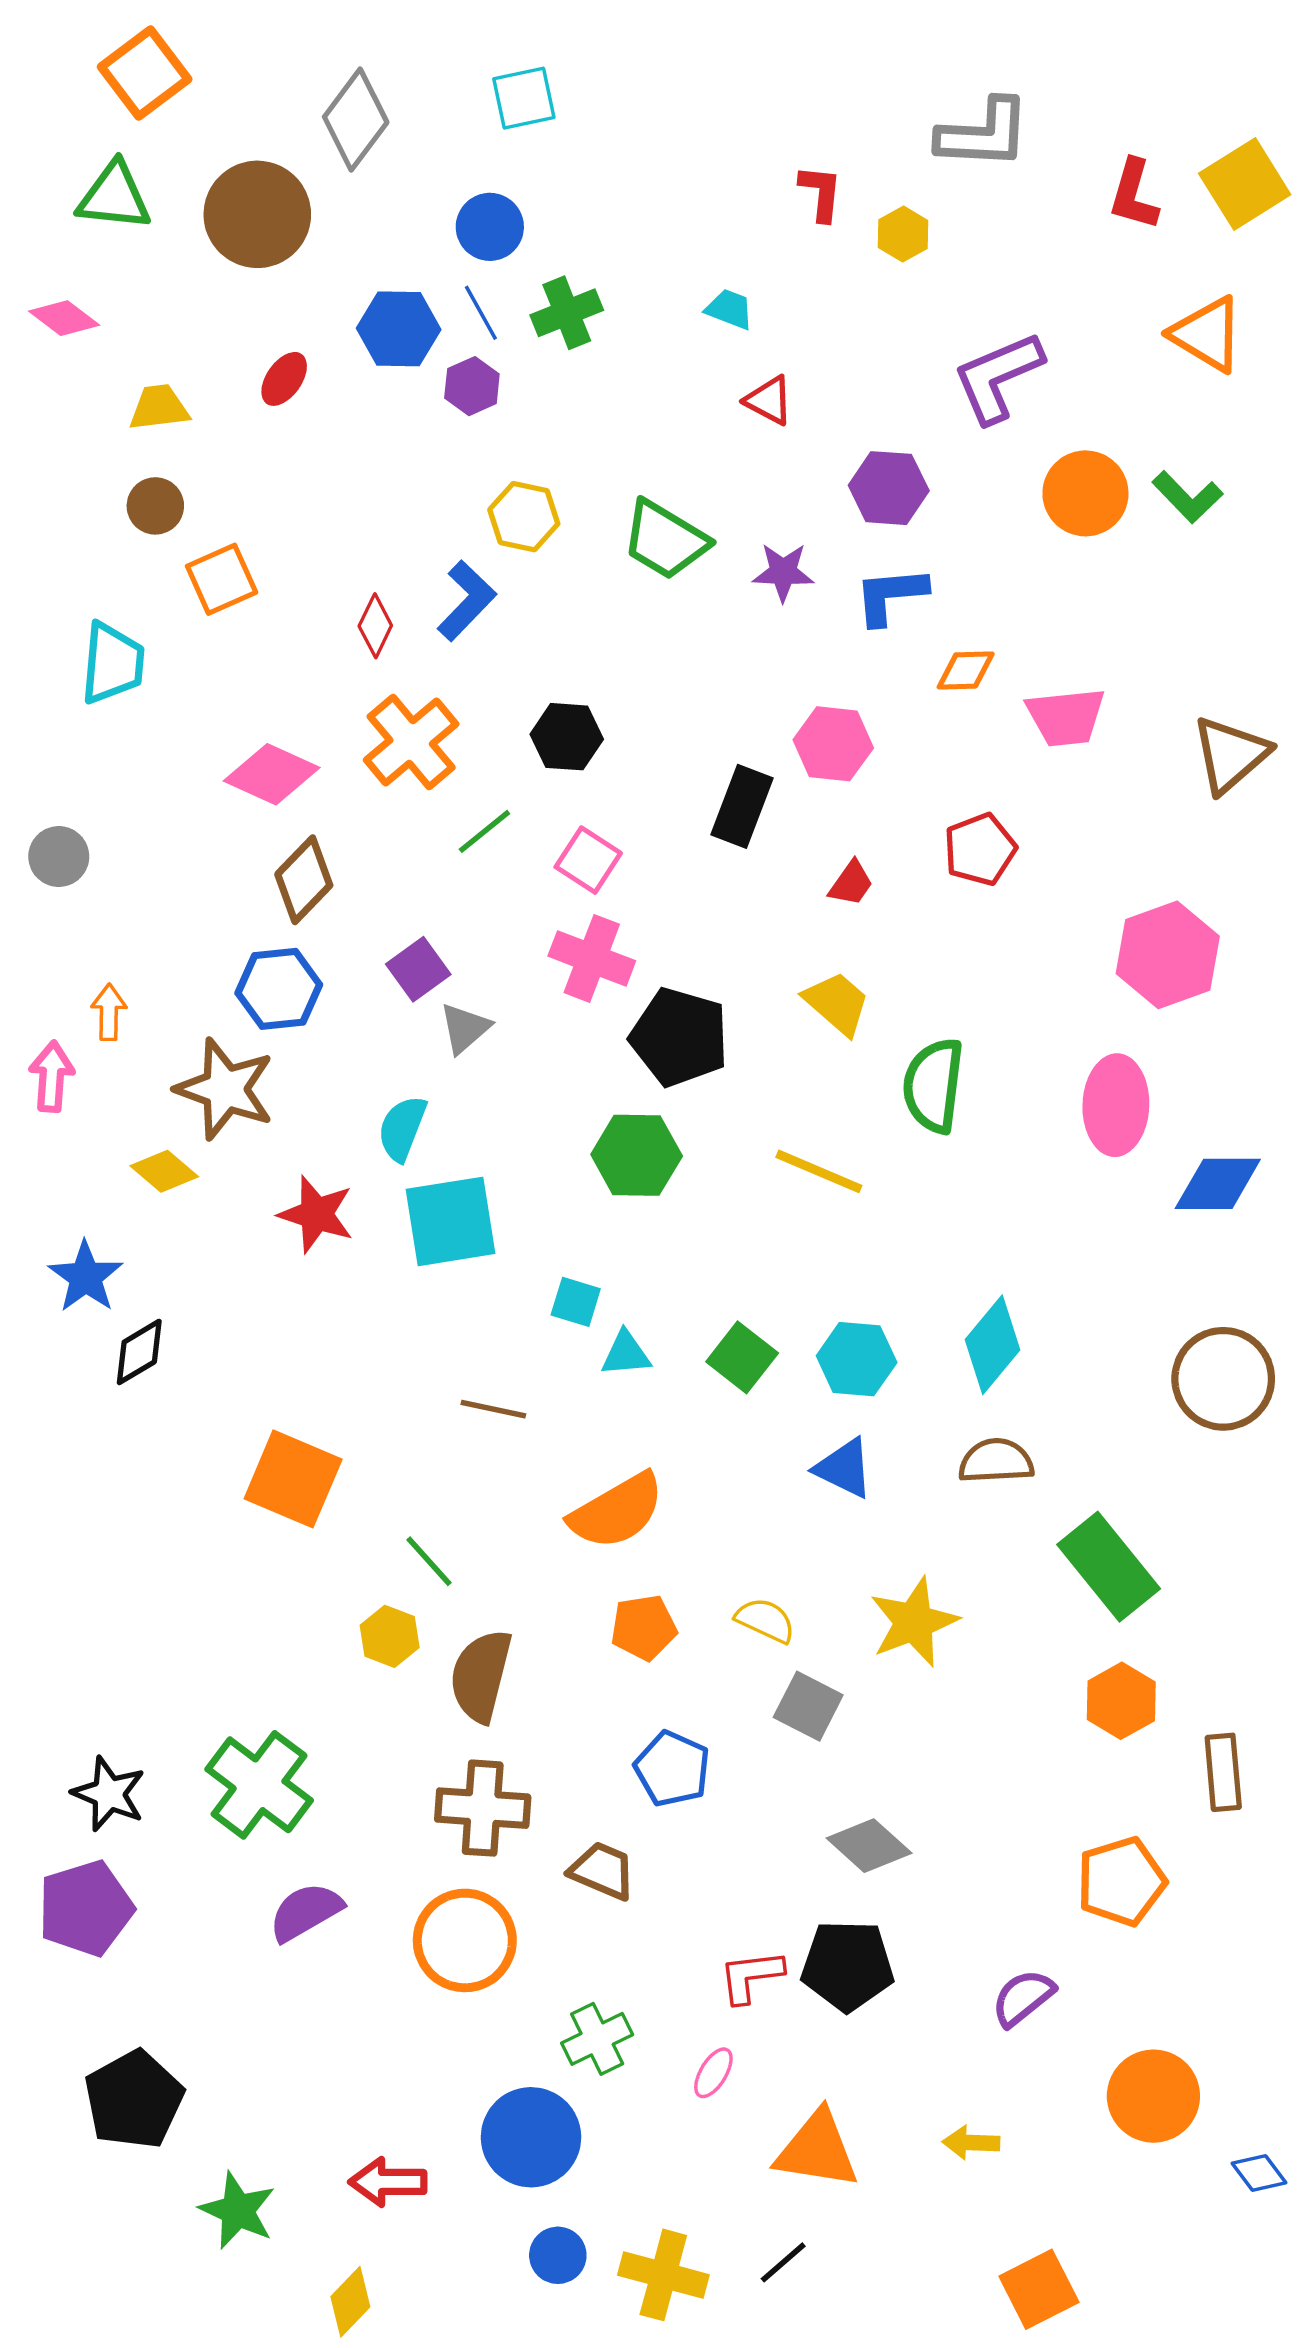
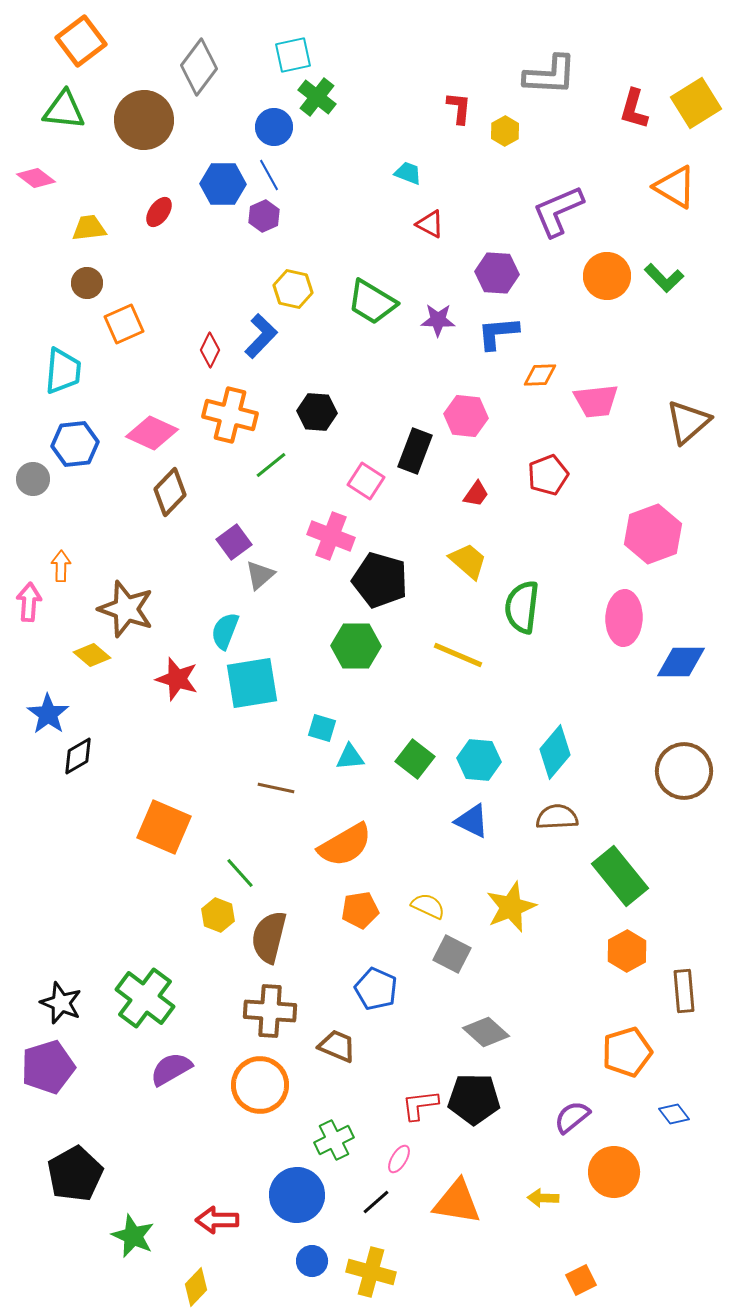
green cross: (567, 313) -> (317, 97), moved, turned -30
orange cross: (411, 742) -> (230, 415), turned -36
pink square: (588, 860) -> (366, 481), moved
blue hexagon: (279, 989) -> (75, 444), moved
orange circle: (1153, 2096) -> (614, 1172), moved
blue diamond: (1259, 2173) -> (674, 1114), moved
black line: (783, 2262) -> (376, 1202), moved
orange square: (1039, 2289) -> (581, 1280), size x0.7

